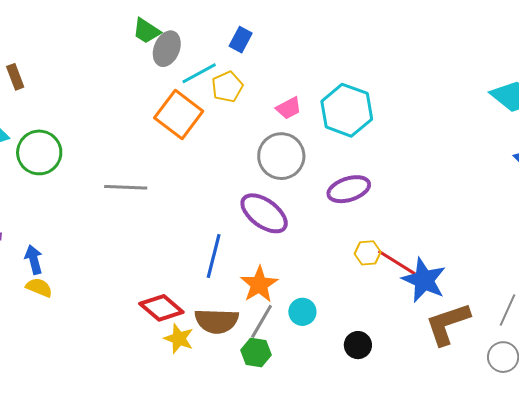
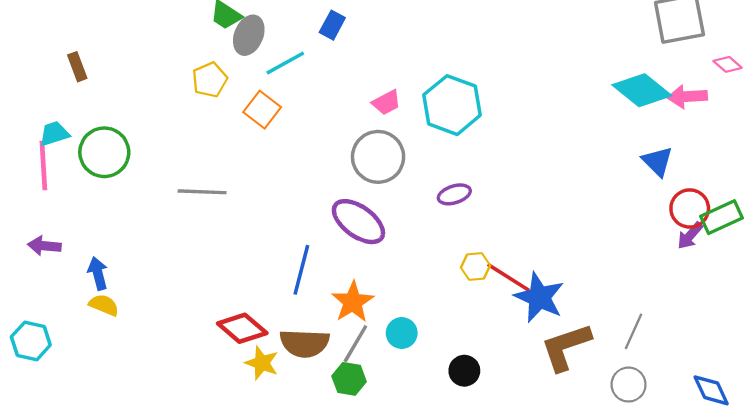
yellow pentagon: (227, 87) -> (210, 80), moved
orange square: (179, 115) -> (262, 110), size x0.7
purple ellipse: (349, 189) -> (454, 194), size x0.7

